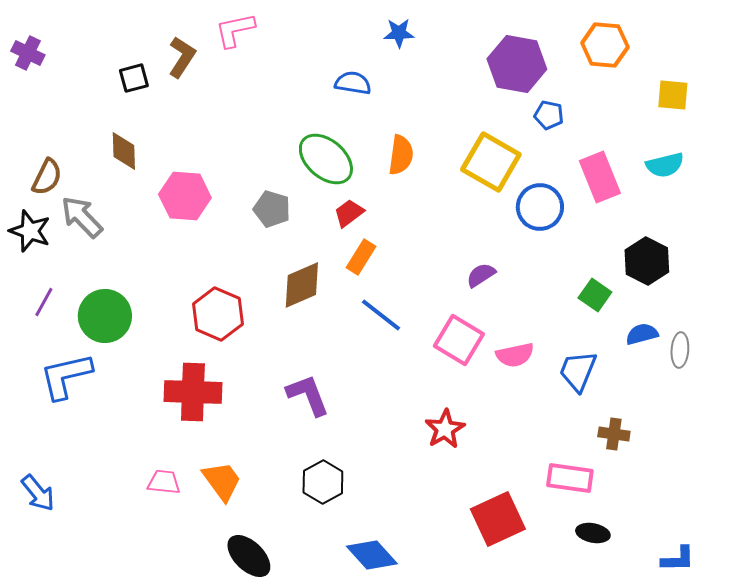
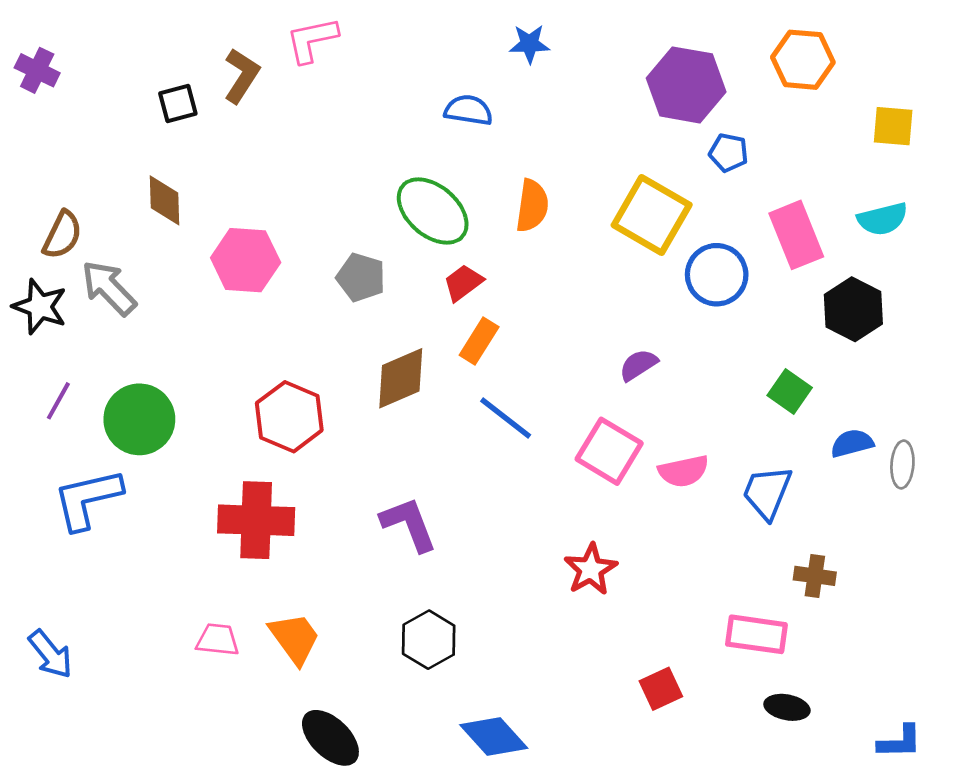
black hexagon: (647, 261) -> (853, 309), moved
red square: (498, 519) -> (661, 689), size x0.6

